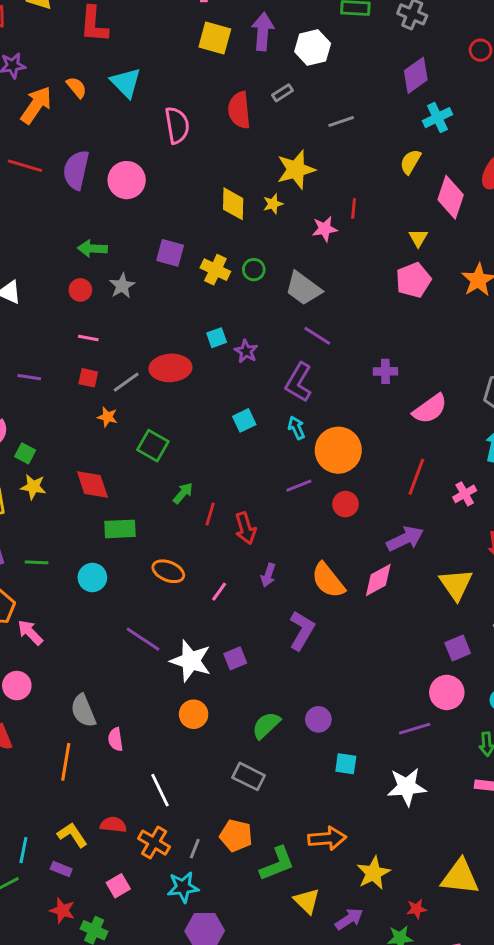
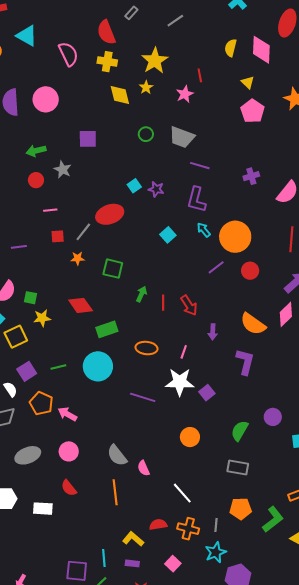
yellow semicircle: (410, 162) -> (231, 48), moved
yellow cross: (215, 270) -> (107, 62), moved
cyan circle: (92, 577) -> (98, 366), size x1.5
white star: (191, 661) -> (180, 382), moved

